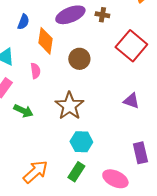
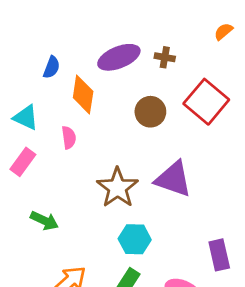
brown circle: (79, 59) -> (150, 112), moved
purple triangle: (131, 101) -> (173, 179), moved, size x1.6
green arrow: (23, 111) -> (44, 221), moved

